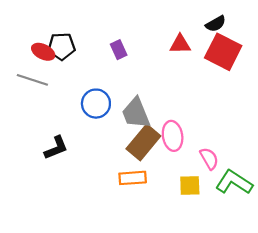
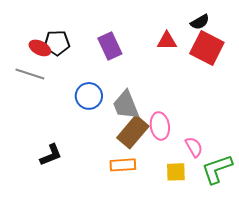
purple rectangle: (119, 50) -> (110, 46), size x1.5
black L-shape: (56, 148) -> (51, 155), moved
green L-shape: (234, 182) -> (217, 169), turned -52

